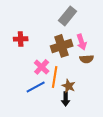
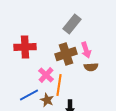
red cross: (21, 39) -> (25, 47), size x1.5
brown star: (69, 86) -> (47, 100), moved
blue line: (36, 87) -> (29, 95), moved

